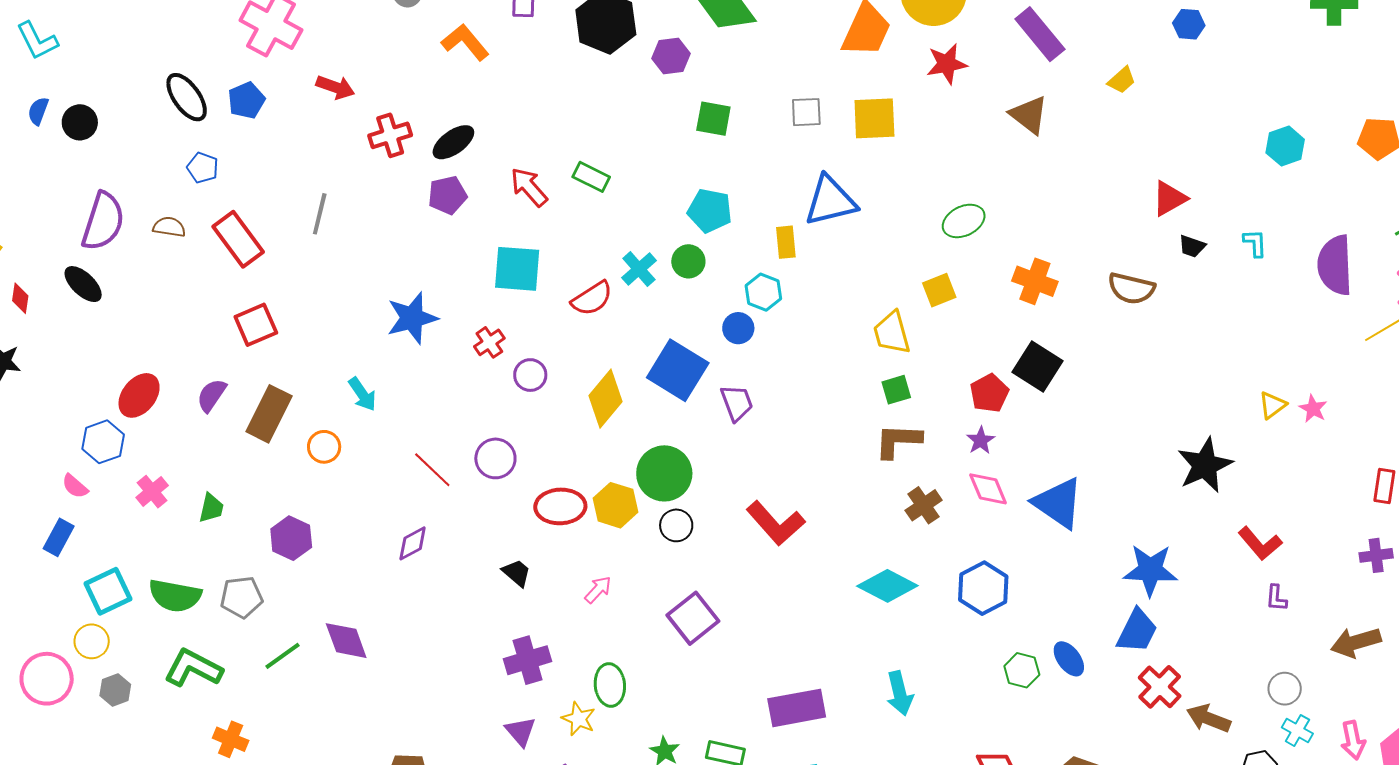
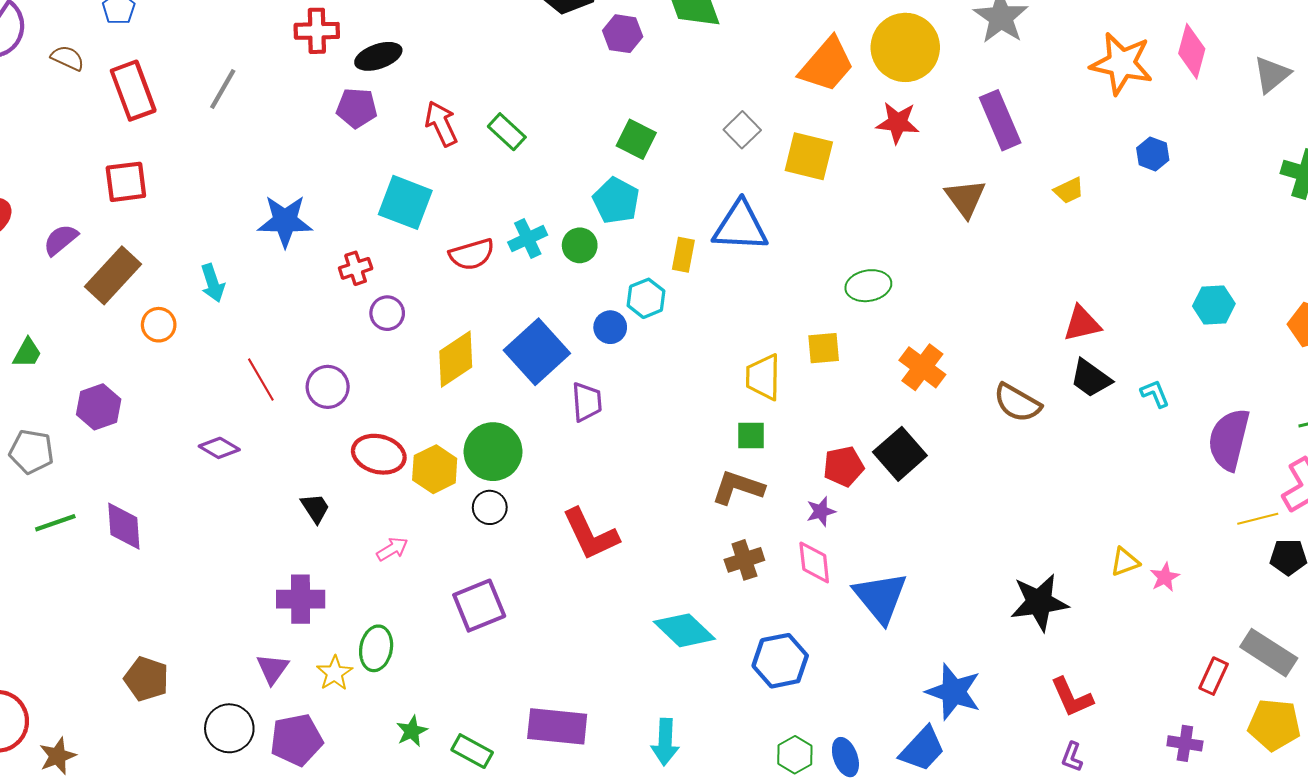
gray square: (806, 112) -> (742, 130), turned 32
green square: (713, 119) -> (636, 139), moved
cyan L-shape: (1255, 243) -> (1155, 394), turned -36
black trapezoid: (1192, 246) -> (1091, 378), size x1.5
purple diamond: (413, 543) -> (219, 448), turned 42

